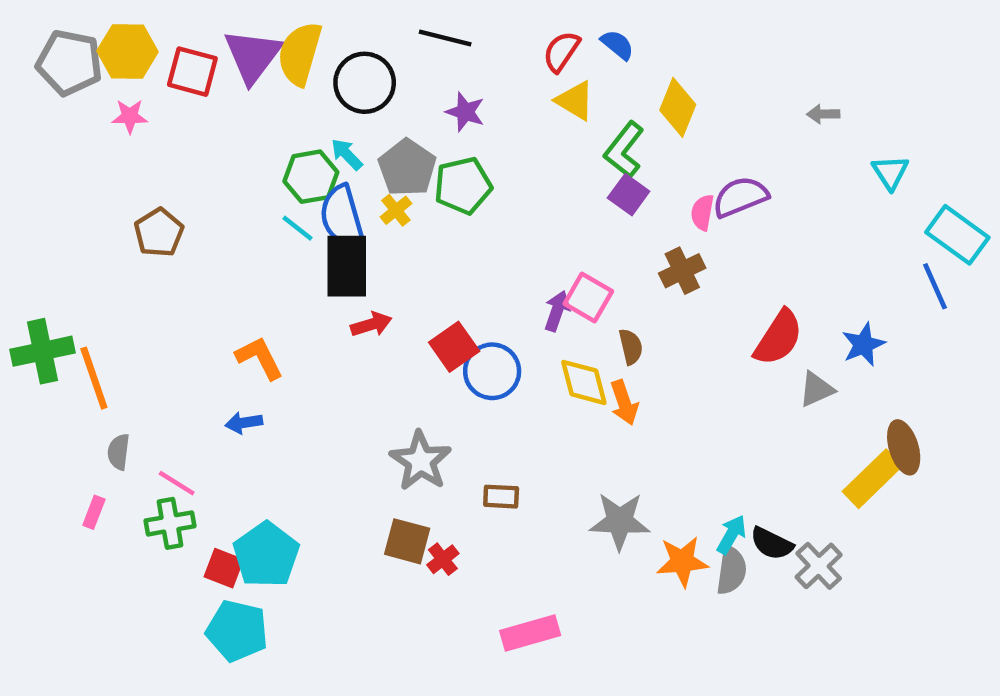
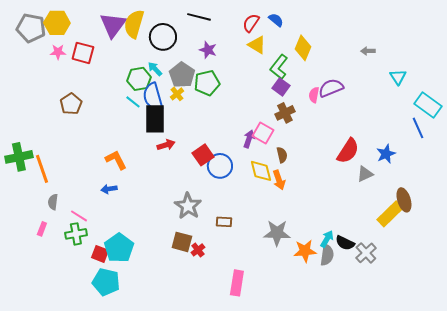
red square: (192, 72) -> (83, 53), moved
brown cross: (682, 271) -> (285, 113), moved
pink rectangle: (530, 633) -> (237, 283), turned -65

